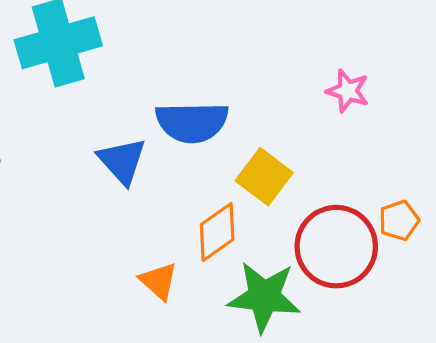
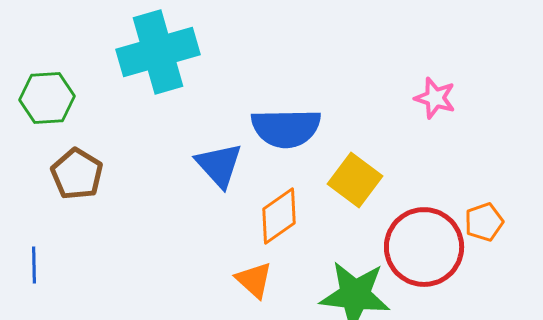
orange diamond: (217, 232) -> (279, 216), moved

